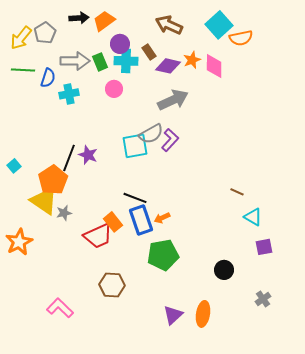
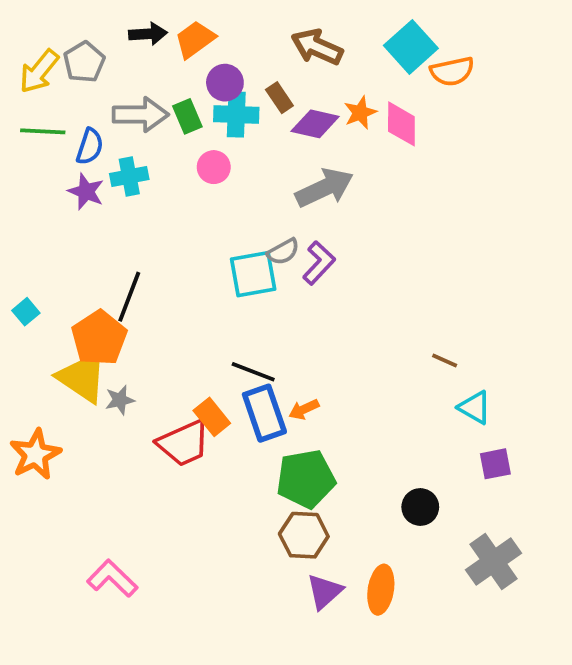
gray semicircle: (151, 134) -> (283, 252), size x0.7
purple star: (88, 155) -> (86, 192), moved
brown hexagon: (112, 285) -> (304, 535), moved
gray cross: (263, 299) -> (493, 561), size x1.8

